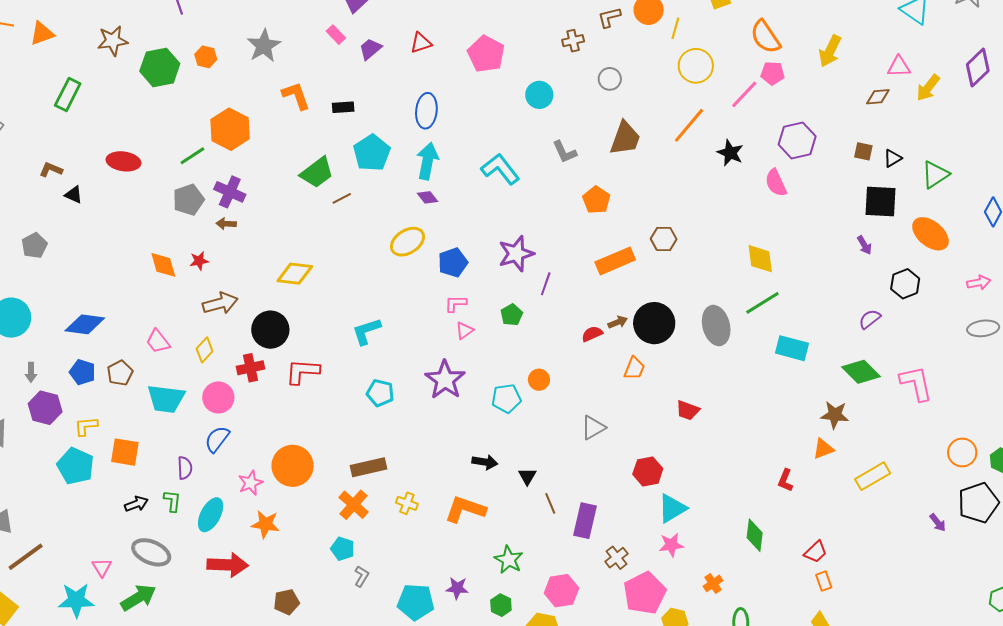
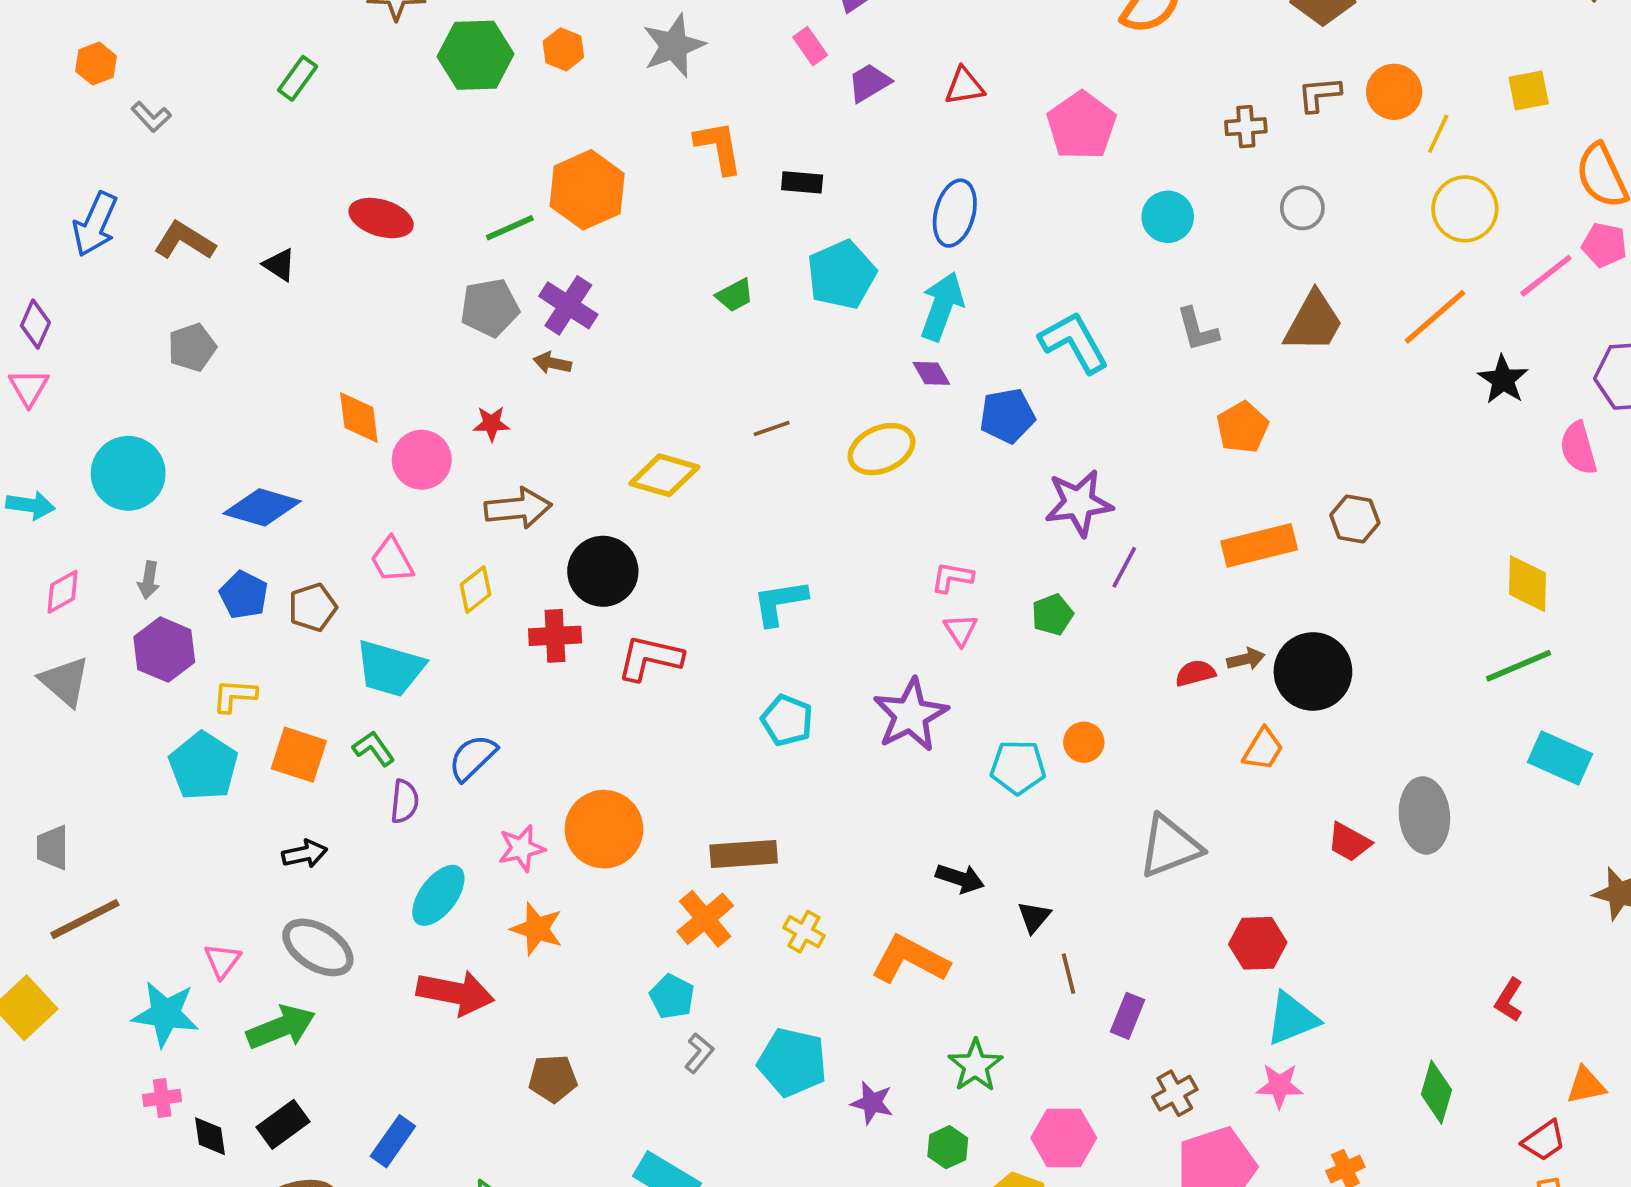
green rectangle: (68, 95) -> (298, 78), size x0.7
brown L-shape: (51, 170) -> (185, 241), moved, size x1.4
green trapezoid: (317, 173) -> (735, 295), size x0.6
brown line: (342, 198) -> (772, 428), moved
blue pentagon: (453, 263) -> (1007, 416), moved
orange diamond: (163, 265) -> (359, 418), moved
gray ellipse: (716, 326) -> (1424, 815), moved
pink triangle: (464, 331) -> (961, 630), turned -36
pink circle: (218, 397) -> (422, 460), moved
gray triangle: (593, 428) -> (1170, 846), size x1.4
orange triangle: (823, 449) -> (1586, 1085), moved
green L-shape: (172, 501) -> (374, 749), moved, turned -50
purple rectangle: (585, 521) -> (1128, 1016), size x0.7
cyan pentagon: (416, 602) -> (792, 1062), moved

